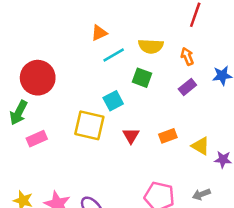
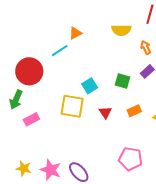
yellow semicircle: (151, 46) -> (121, 30), moved
cyan line: (114, 55) -> (60, 51), moved
green square: (142, 78) -> (123, 81), moved

